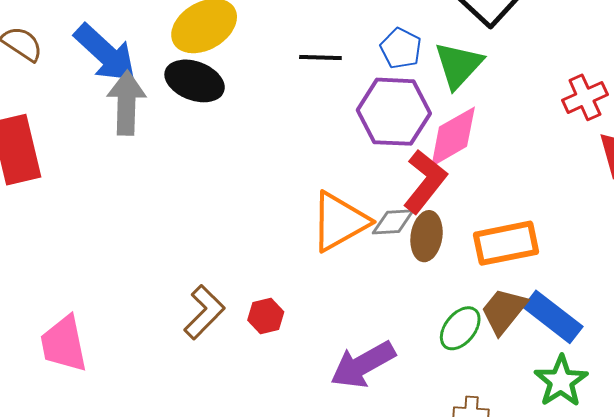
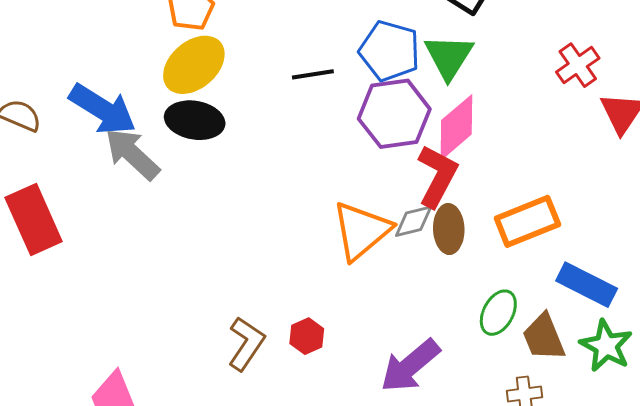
blue pentagon: (401, 48) -> (390, 51), size x1.5
gray arrow: (126, 103) -> (132, 154), turned -38
brown trapezoid: (504, 311) -> (544, 337), moved, turned -50

